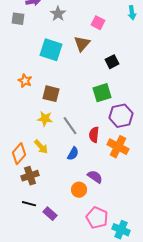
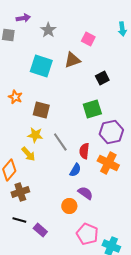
brown triangle: (82, 44) -> (72, 60), turned 30
yellow arrow: (41, 147) -> (28, 154), moved
blue semicircle: (73, 154) -> (75, 170), moved

